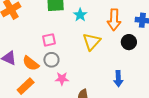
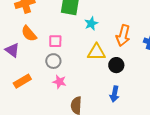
yellow triangle: (92, 42) -> (96, 52), turned 36
black circle: (129, 42) -> (116, 65), moved
orange semicircle: (31, 63) -> (29, 34), moved

